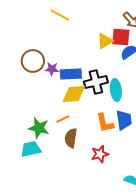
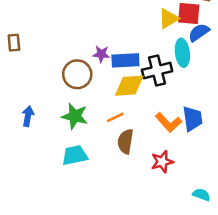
brown circle: (33, 61) -> (77, 74), moved
cyan ellipse: (116, 90) -> (182, 53), moved
orange L-shape: (105, 123) -> (168, 122), turned -30
green star: (39, 128) -> (75, 116), moved

